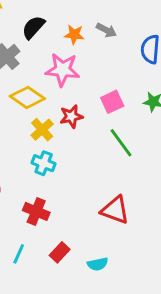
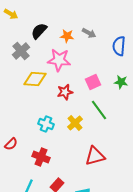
yellow diamond: (27, 97) -> (35, 79), turned -30
yellow cross: (42, 130) -> (75, 123), moved
red triangle: (115, 210) -> (95, 156), turned -35

